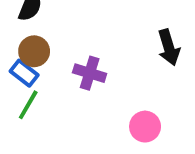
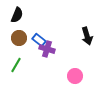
blue rectangle: (24, 73) -> (39, 40), moved

